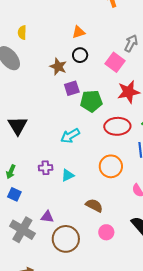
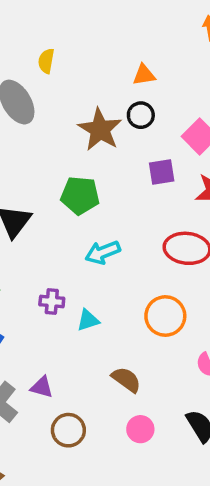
brown star: (58, 67) -> (100, 130), size x1.4
purple square: (72, 88) -> (162, 172), moved
green pentagon: (91, 101) -> (80, 195), moved
brown circle: (66, 239) -> (68, 430), size x0.7

